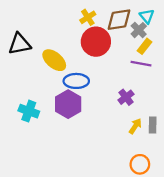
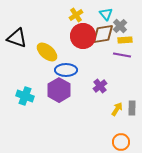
cyan triangle: (147, 16) -> (106, 14), moved
brown diamond: (119, 20) -> (103, 34), moved
black triangle: (20, 44) -> (17, 38), turned 30
yellow rectangle: (144, 46) -> (125, 40), turned 48
purple cross: (126, 97) -> (100, 86), moved

